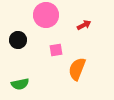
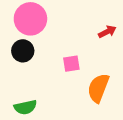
pink circle: (46, 15) -> (30, 19), moved

